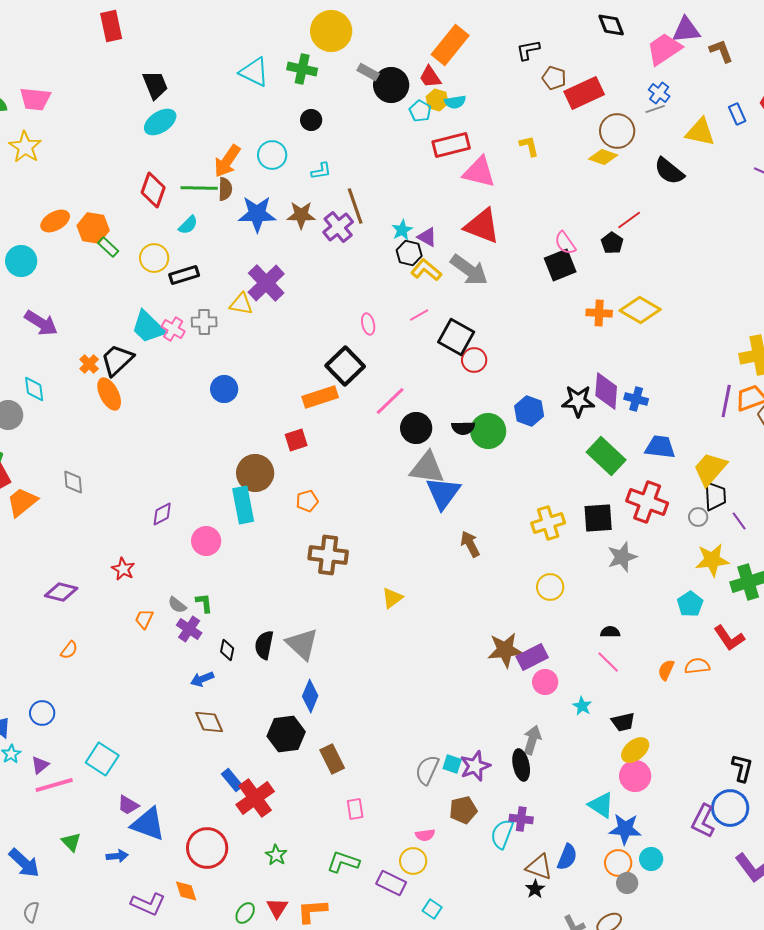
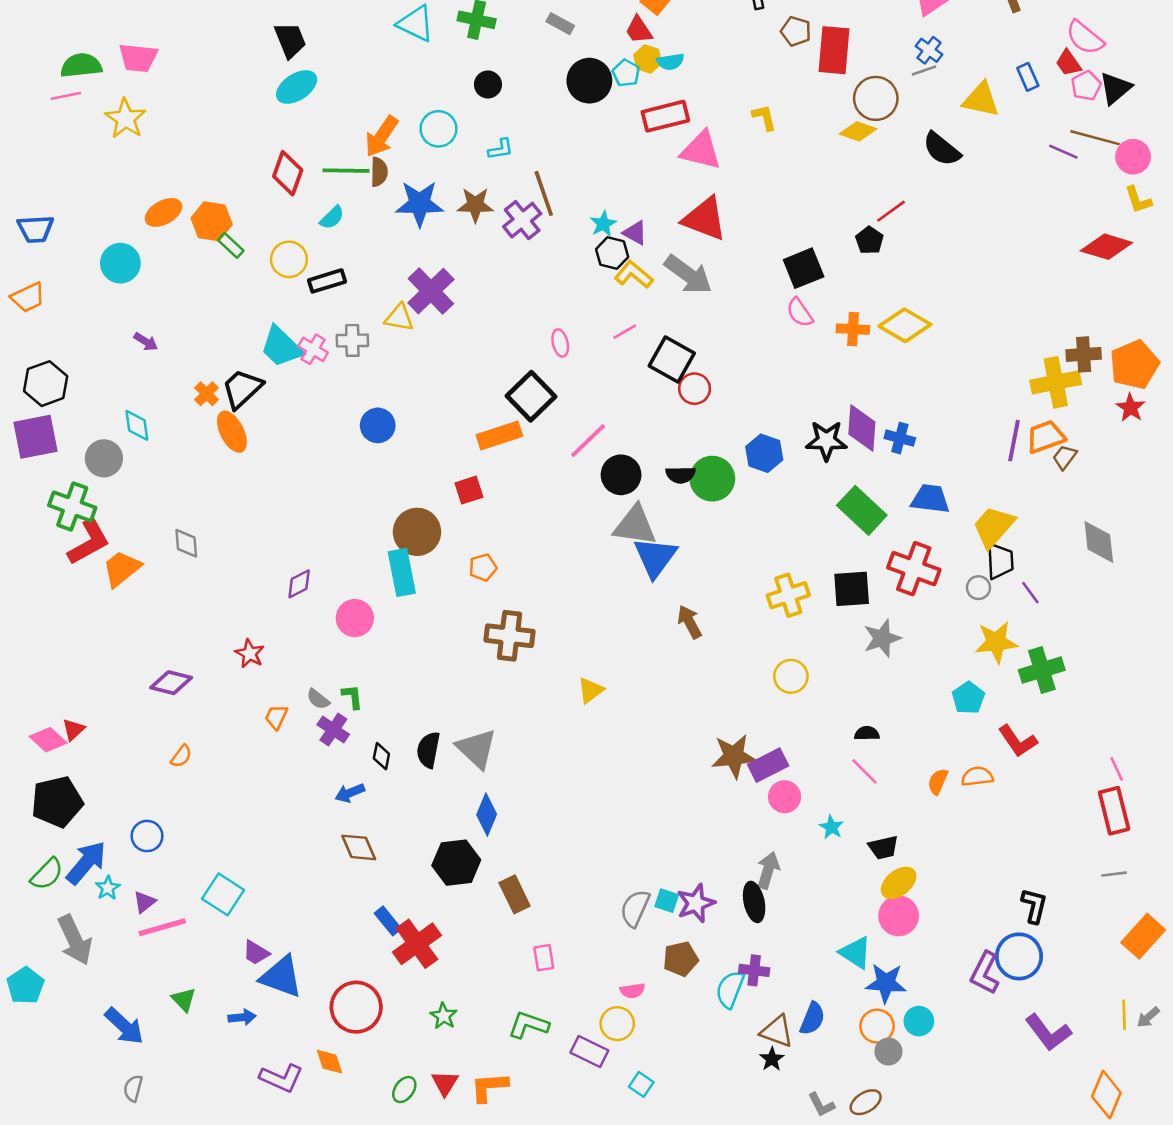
black circle: (391, 85) -> (589, 81), moved
red rectangle: (584, 93) -> (834, 50), turned -60
pink semicircle: (565, 243) -> (800, 313), moved
purple arrow: (41, 323) -> (146, 342), size x0.6

